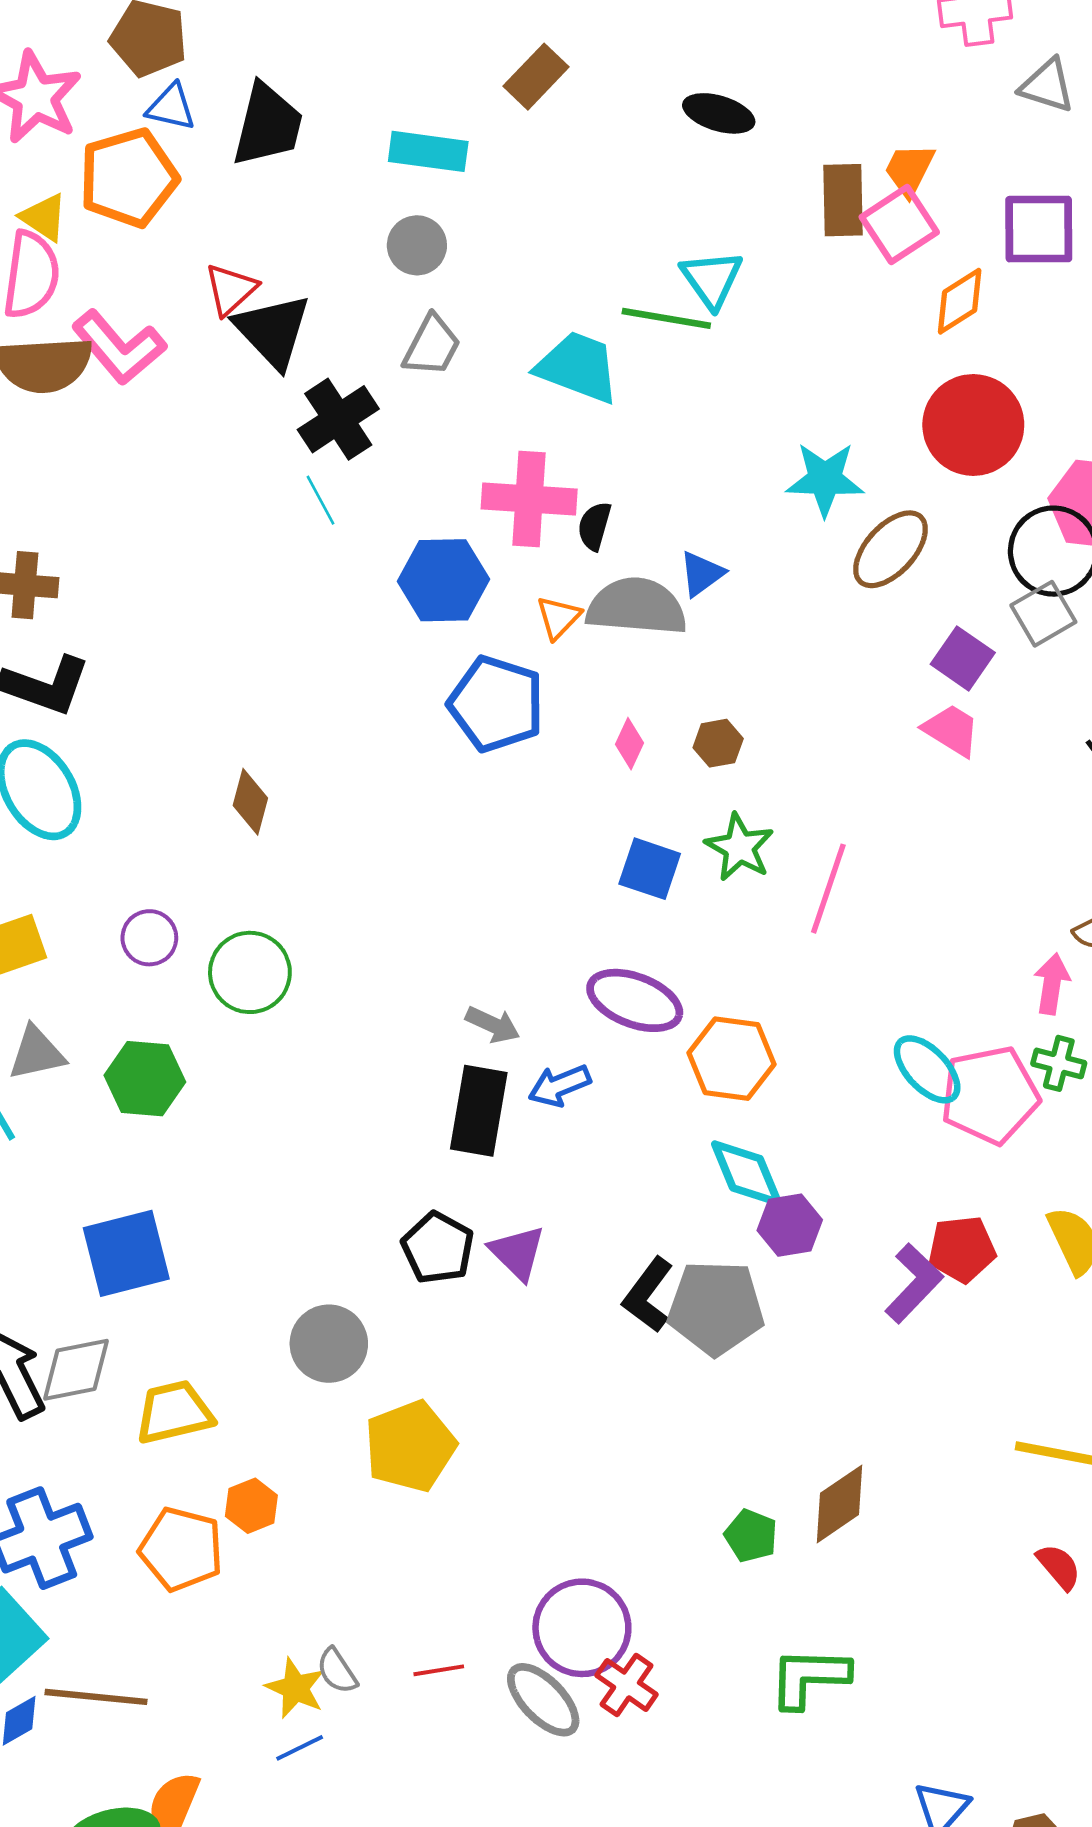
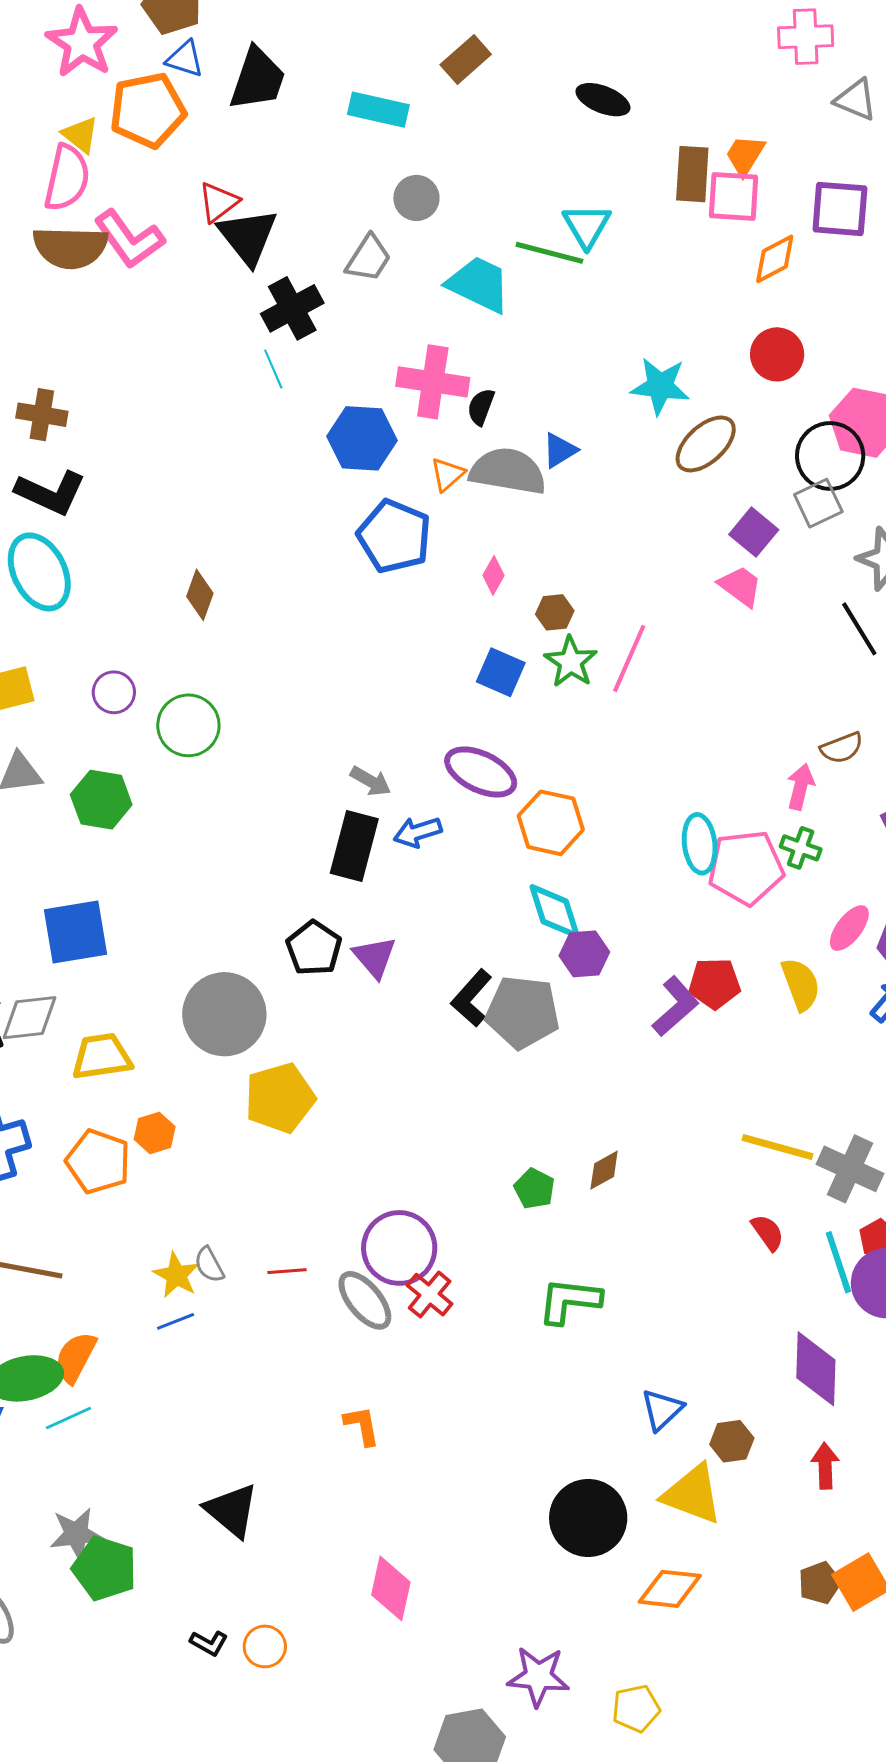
pink square: (899, 225) -> (734, 196), turned 32
gray circle: (417, 245) -> (416, 198), moved
red circle: (973, 425) -> (777, 354), size x0.7
brown hexagon: (718, 743) -> (555, 612), moved
pink line: (828, 889) -> (629, 659), moved
cyan ellipse: (927, 1069) -> (700, 844), turned 32
gray circle: (329, 1344) -> (224, 1014), size x1.4
brown diamond: (839, 1504) -> (604, 1170), size x0.7

